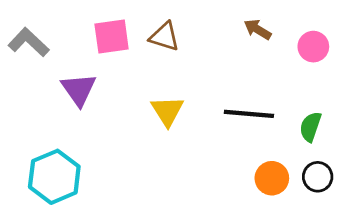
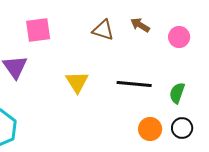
brown triangle: (165, 37) -> (103, 30), moved

